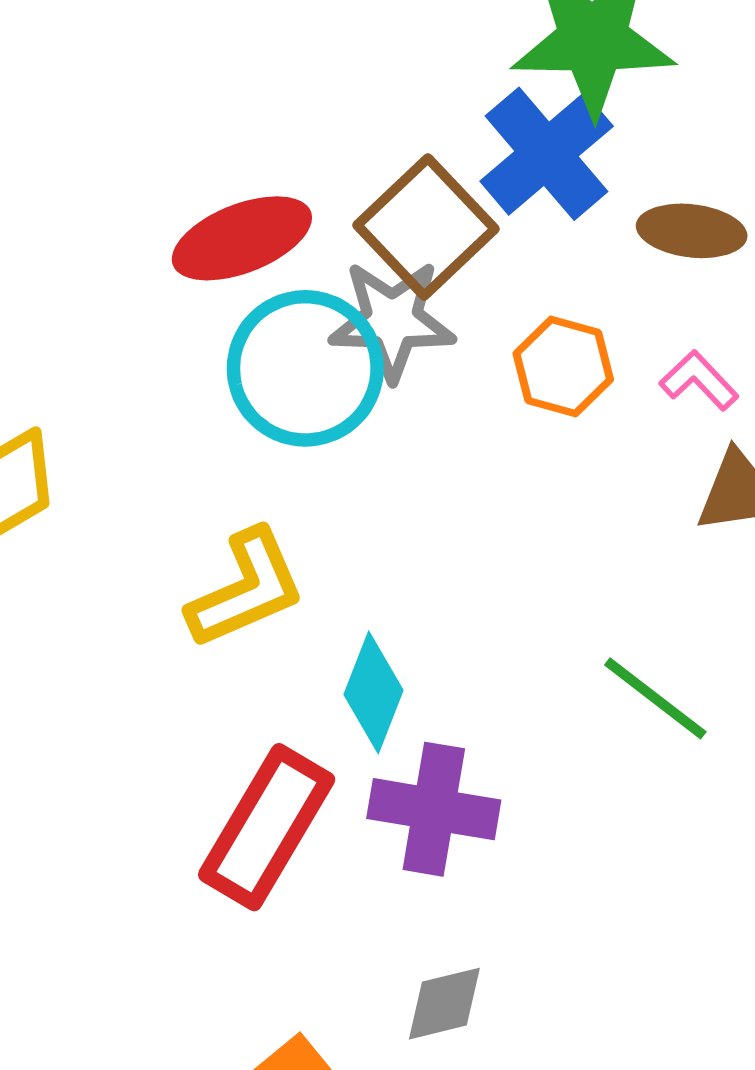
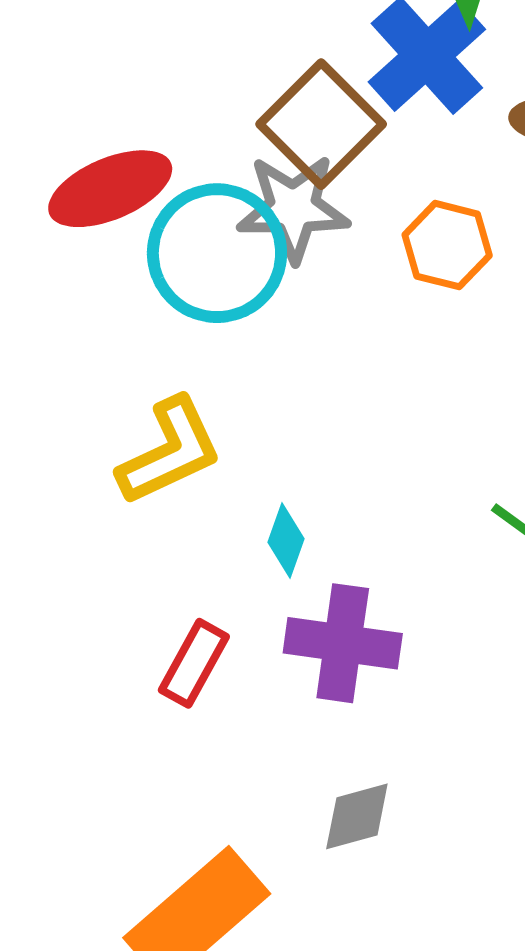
red ellipse: (242, 238) -> (110, 189), moved
cyan diamond: (374, 692) -> (286, 541), size x0.7
red rectangle: (267, 827) -> (194, 663), size x0.6

